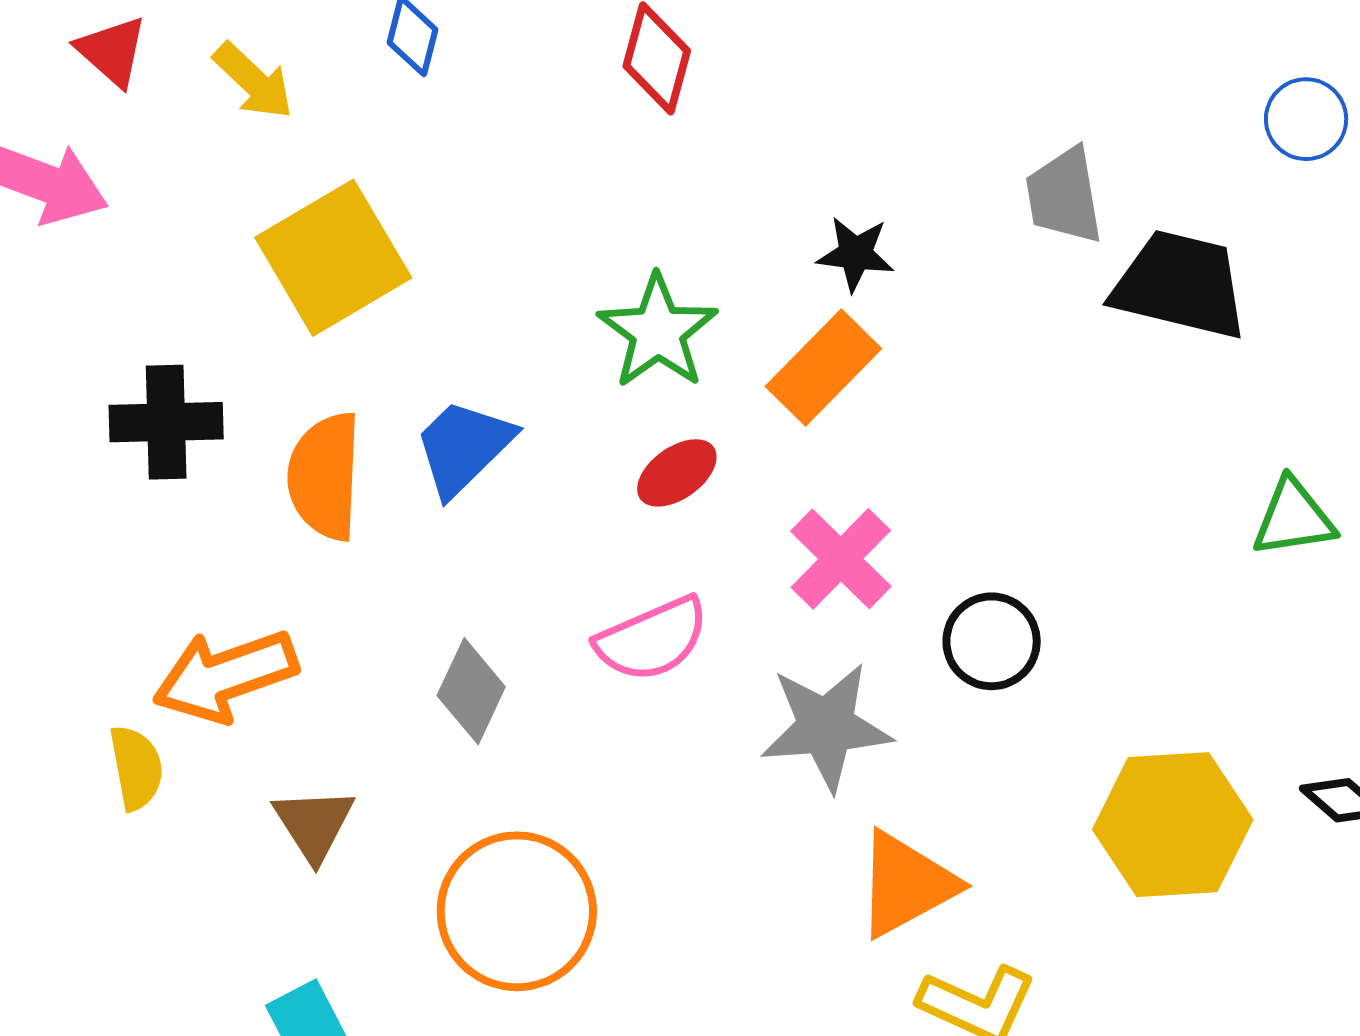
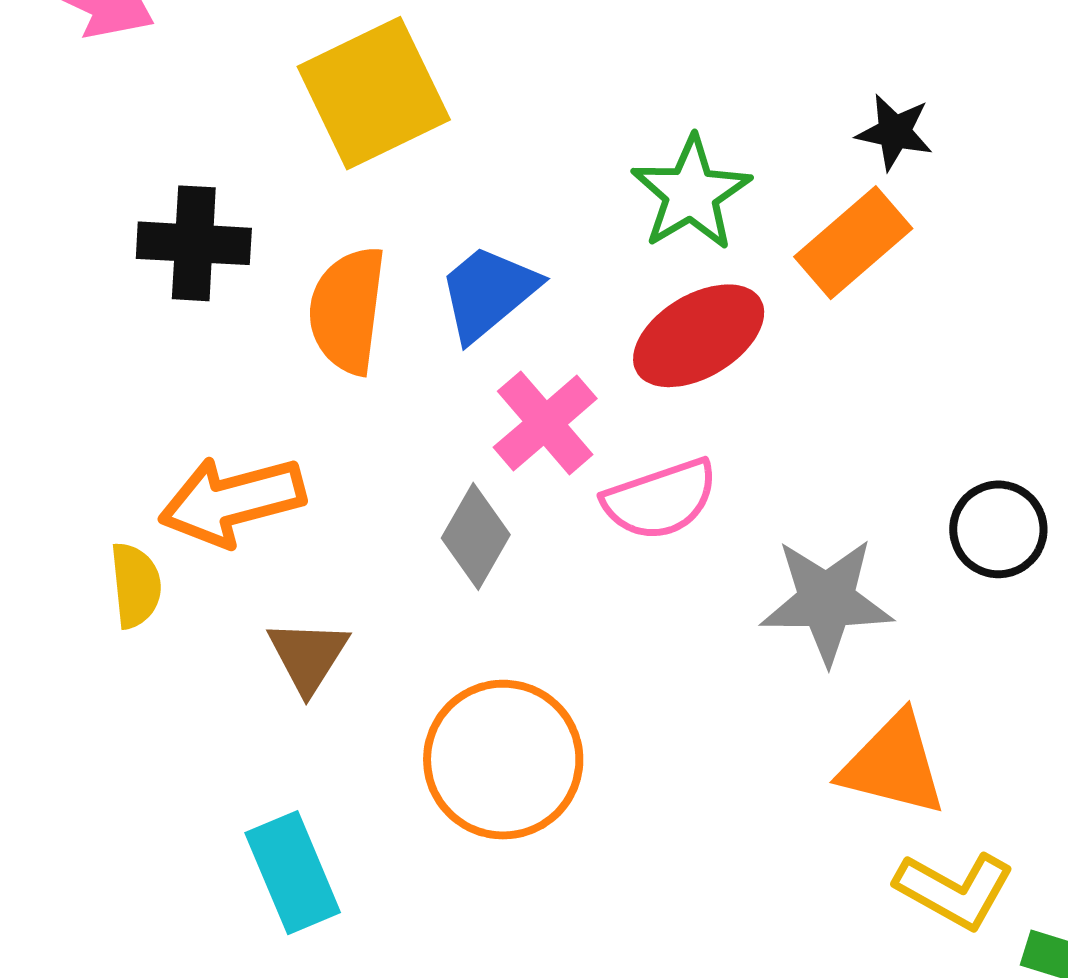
red ellipse: (677, 473) -> (699, 336), size x1.6
pink cross: (841, 559) -> (545, 423), moved
orange triangle: (906, 884) -> (893, 765), turned 38

